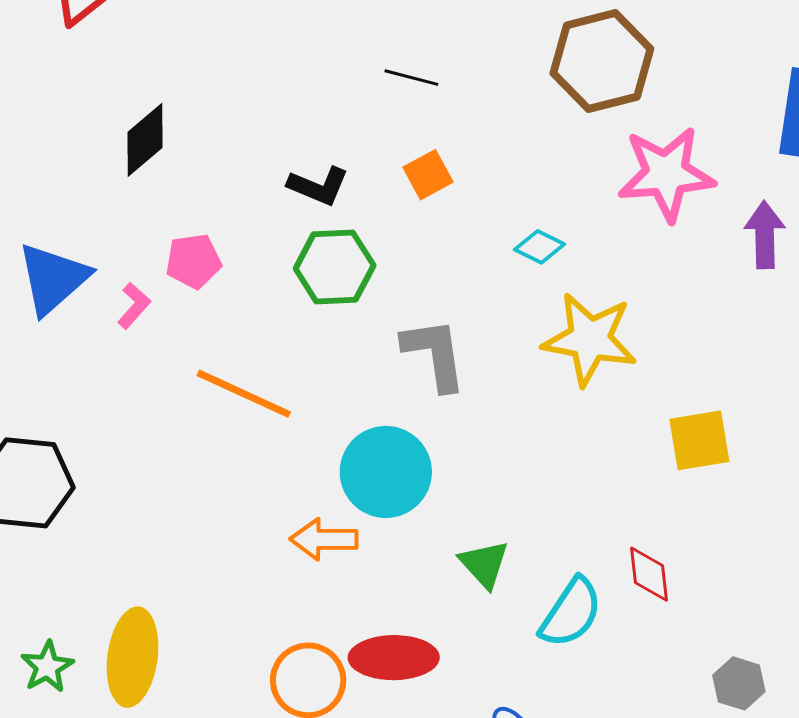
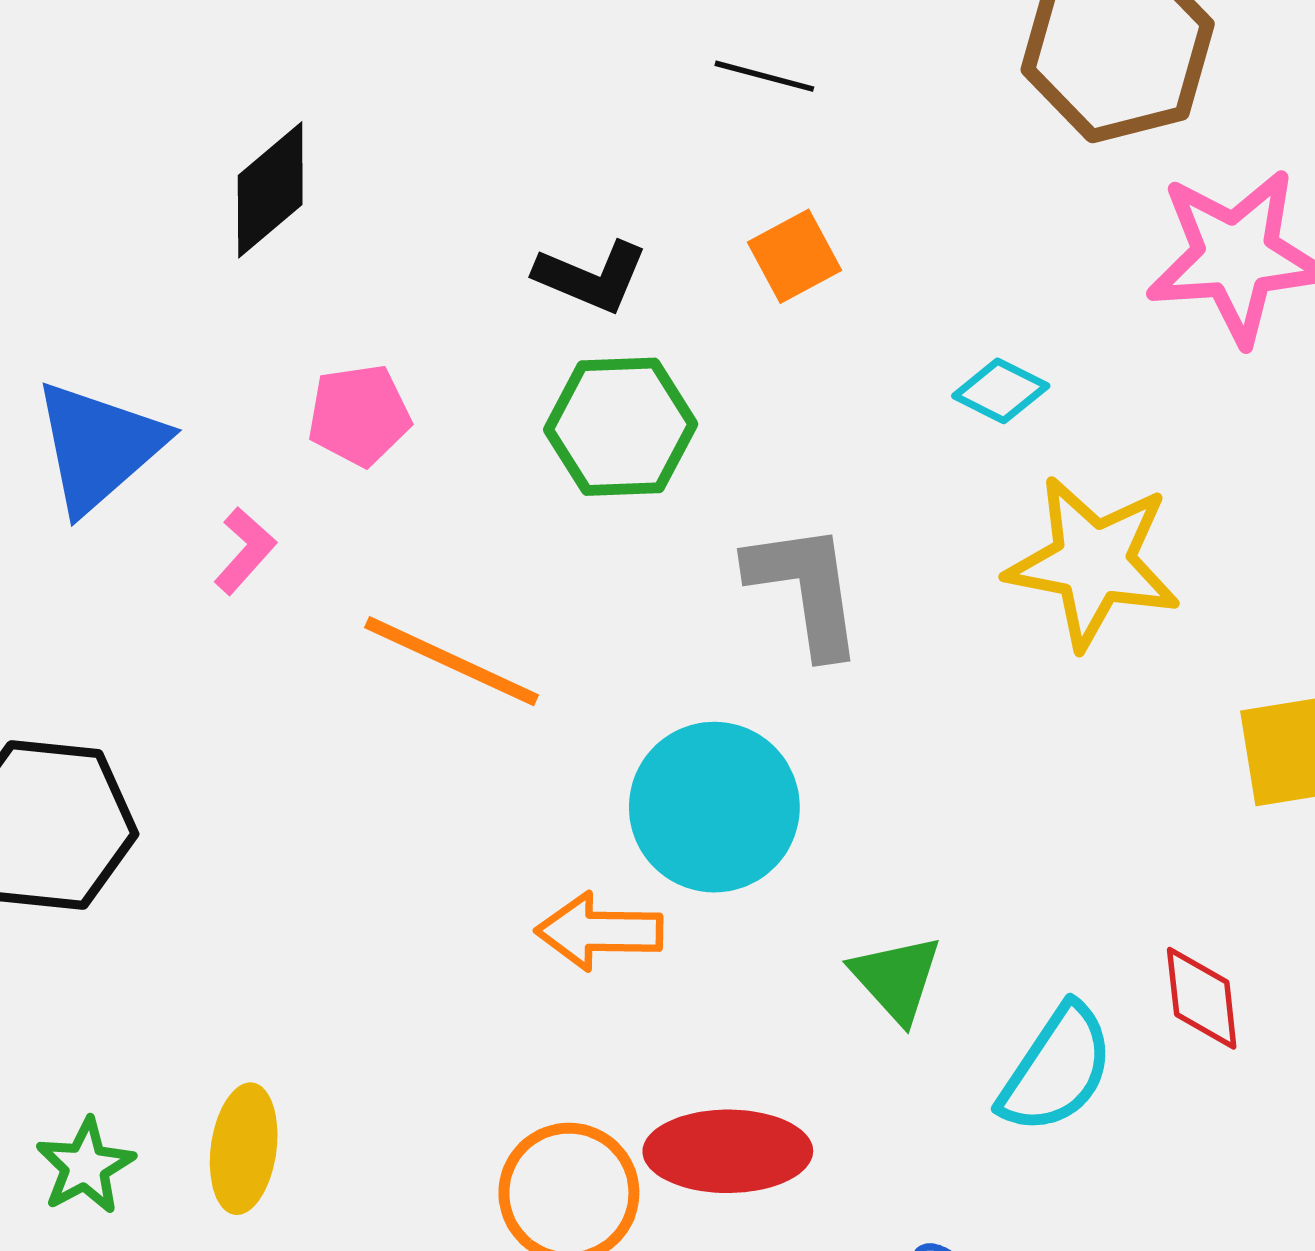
pink L-shape: (134, 306) -> (245, 551), moved
yellow ellipse: (133, 657) -> (244, 1149), size x0.7

